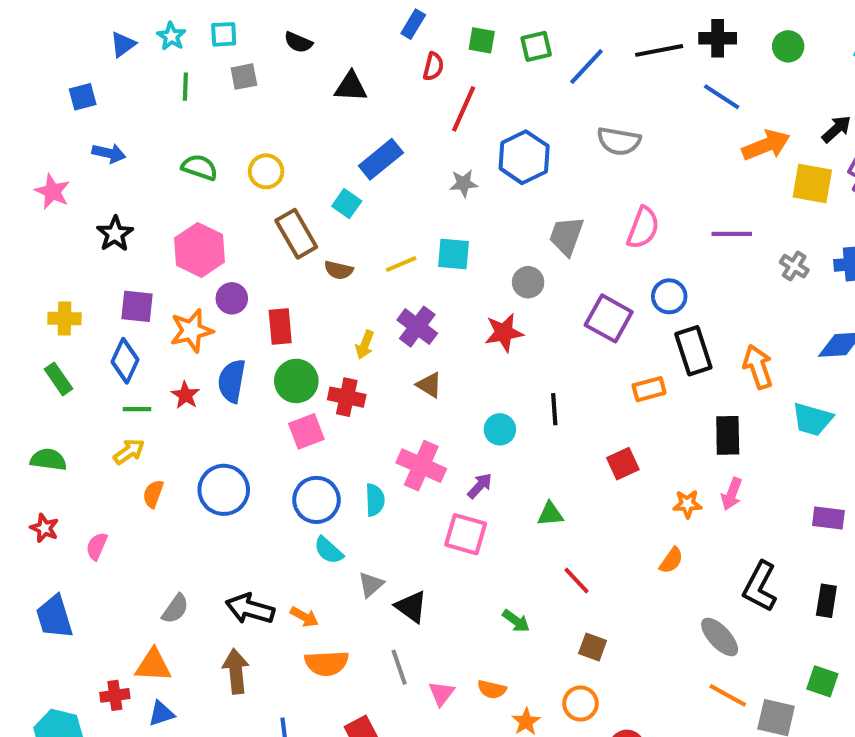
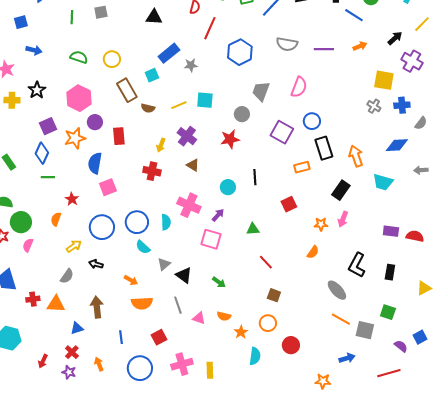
blue line: (722, 97) -> (354, 15), moved
orange arrow: (766, 145) -> (360, 46), size x0.6
gray star: (464, 183) -> (191, 65), moved
yellow square: (812, 183) -> (384, 80), moved
cyan square: (347, 204) -> (152, 75), turned 32
purple line: (732, 234) -> (324, 49), moved
purple square: (137, 306) -> (48, 126), turned -30
yellow cross: (64, 318) -> (12, 100), moved
green circle: (296, 381) -> (21, 222), moved
red star: (185, 395) -> (72, 199), moved
pink square: (306, 431) -> (108, 187), moved
black rectangle: (728, 435) -> (341, 190), turned 36
yellow arrow: (129, 452) -> (74, 246), moved
blue circle: (224, 490) -> (102, 227), moved
black arrow: (250, 609) -> (96, 264), moved, size x0.6
green arrow: (516, 621) -> (219, 282), moved
pink triangle: (441, 693) -> (199, 318), turned -48
red cross: (115, 695) -> (33, 299), moved
blue triangle: (161, 714) -> (77, 328), moved

